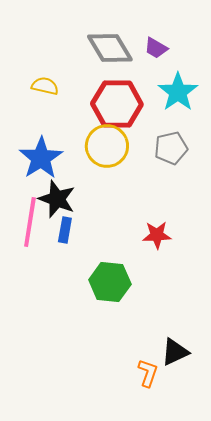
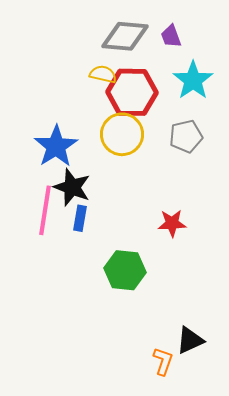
gray diamond: (110, 48) -> (125, 36), turned -54
purple trapezoid: (156, 48) -> (171, 36), turned 40
yellow semicircle: (45, 86) -> (103, 74), moved

